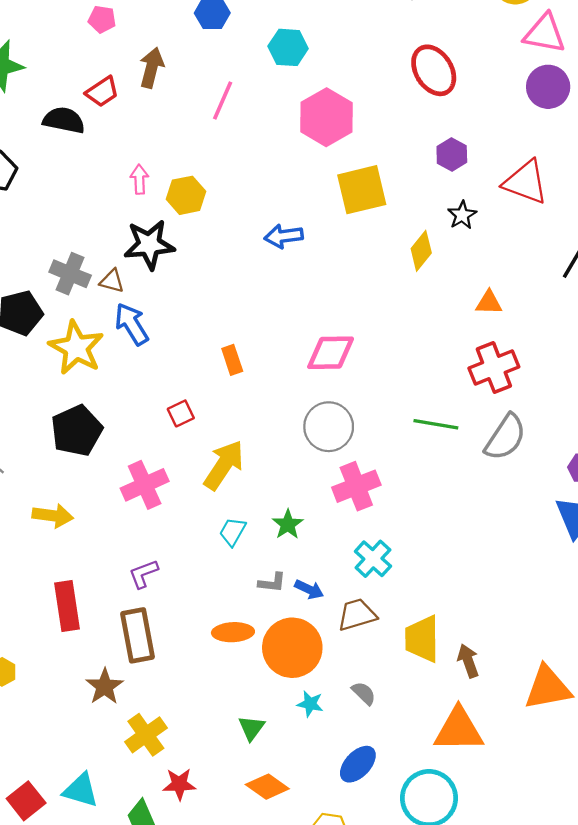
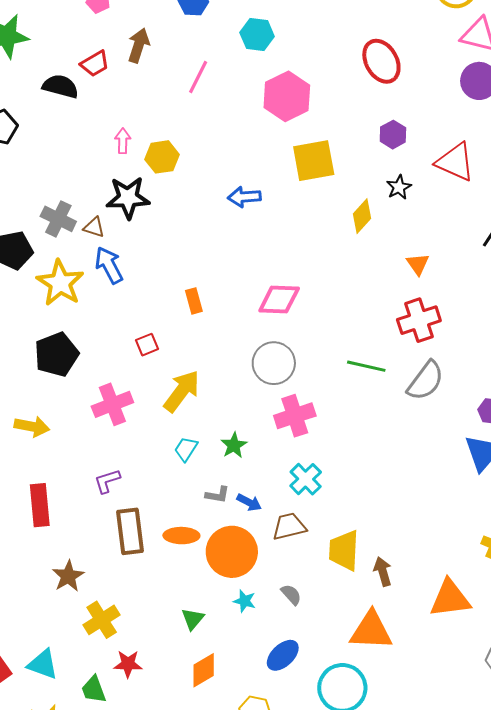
orange triangle: (489, 303) -> (418, 264), turned 50
brown rectangle: (138, 635) -> (130, 531), moved
orange diamond: (267, 787) -> (204, 670), turned -69

